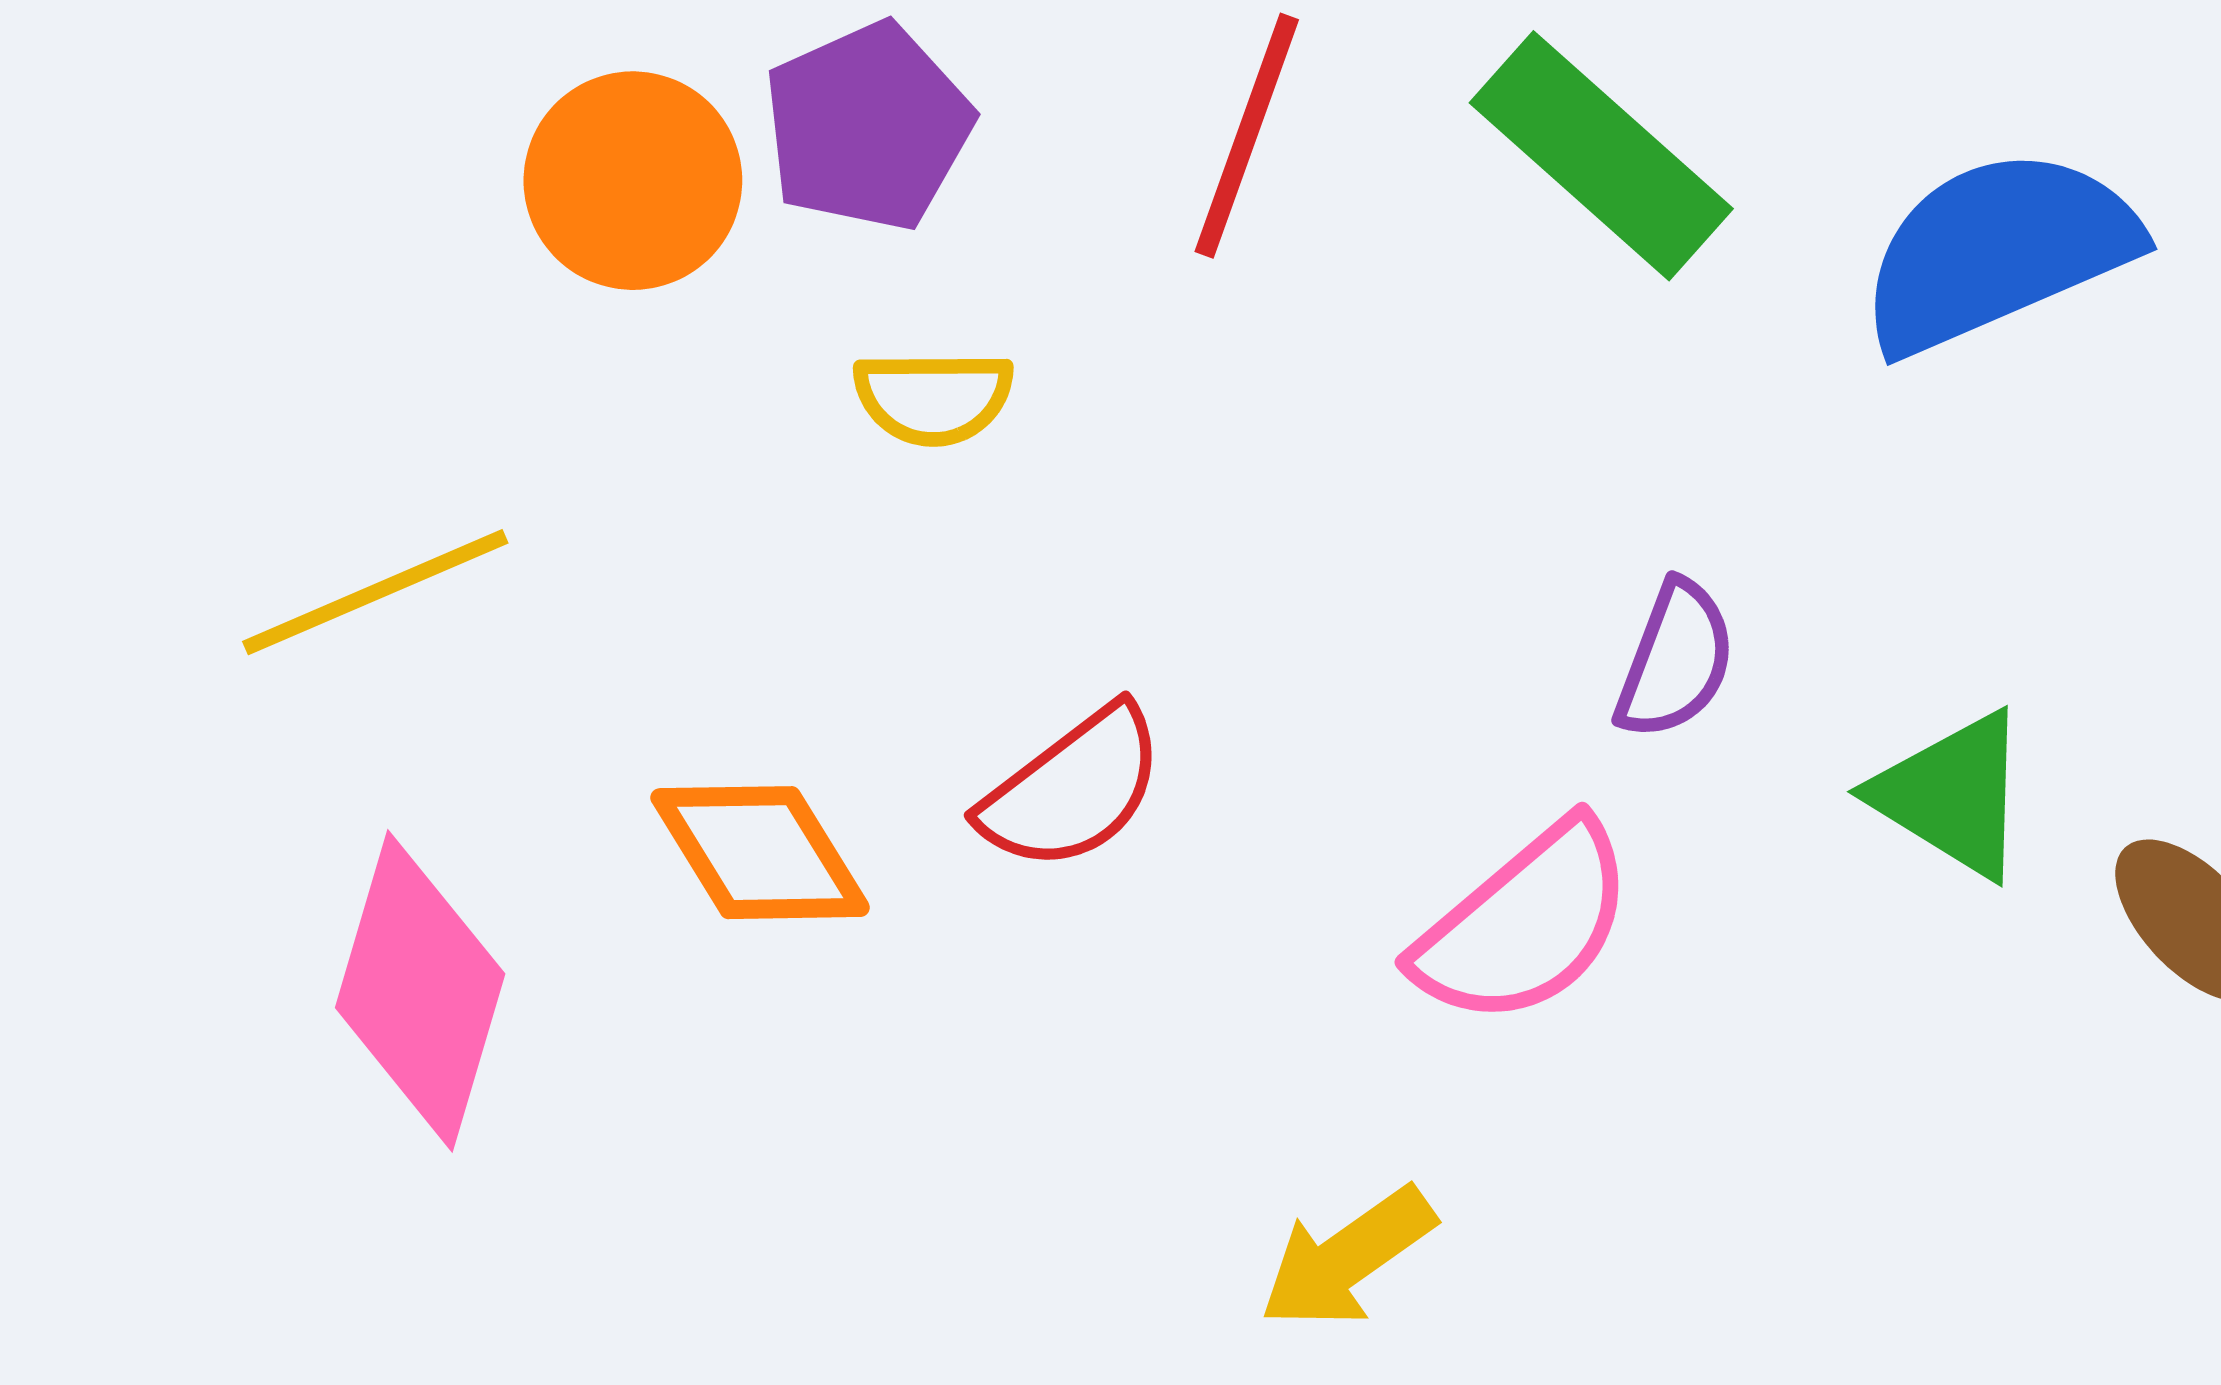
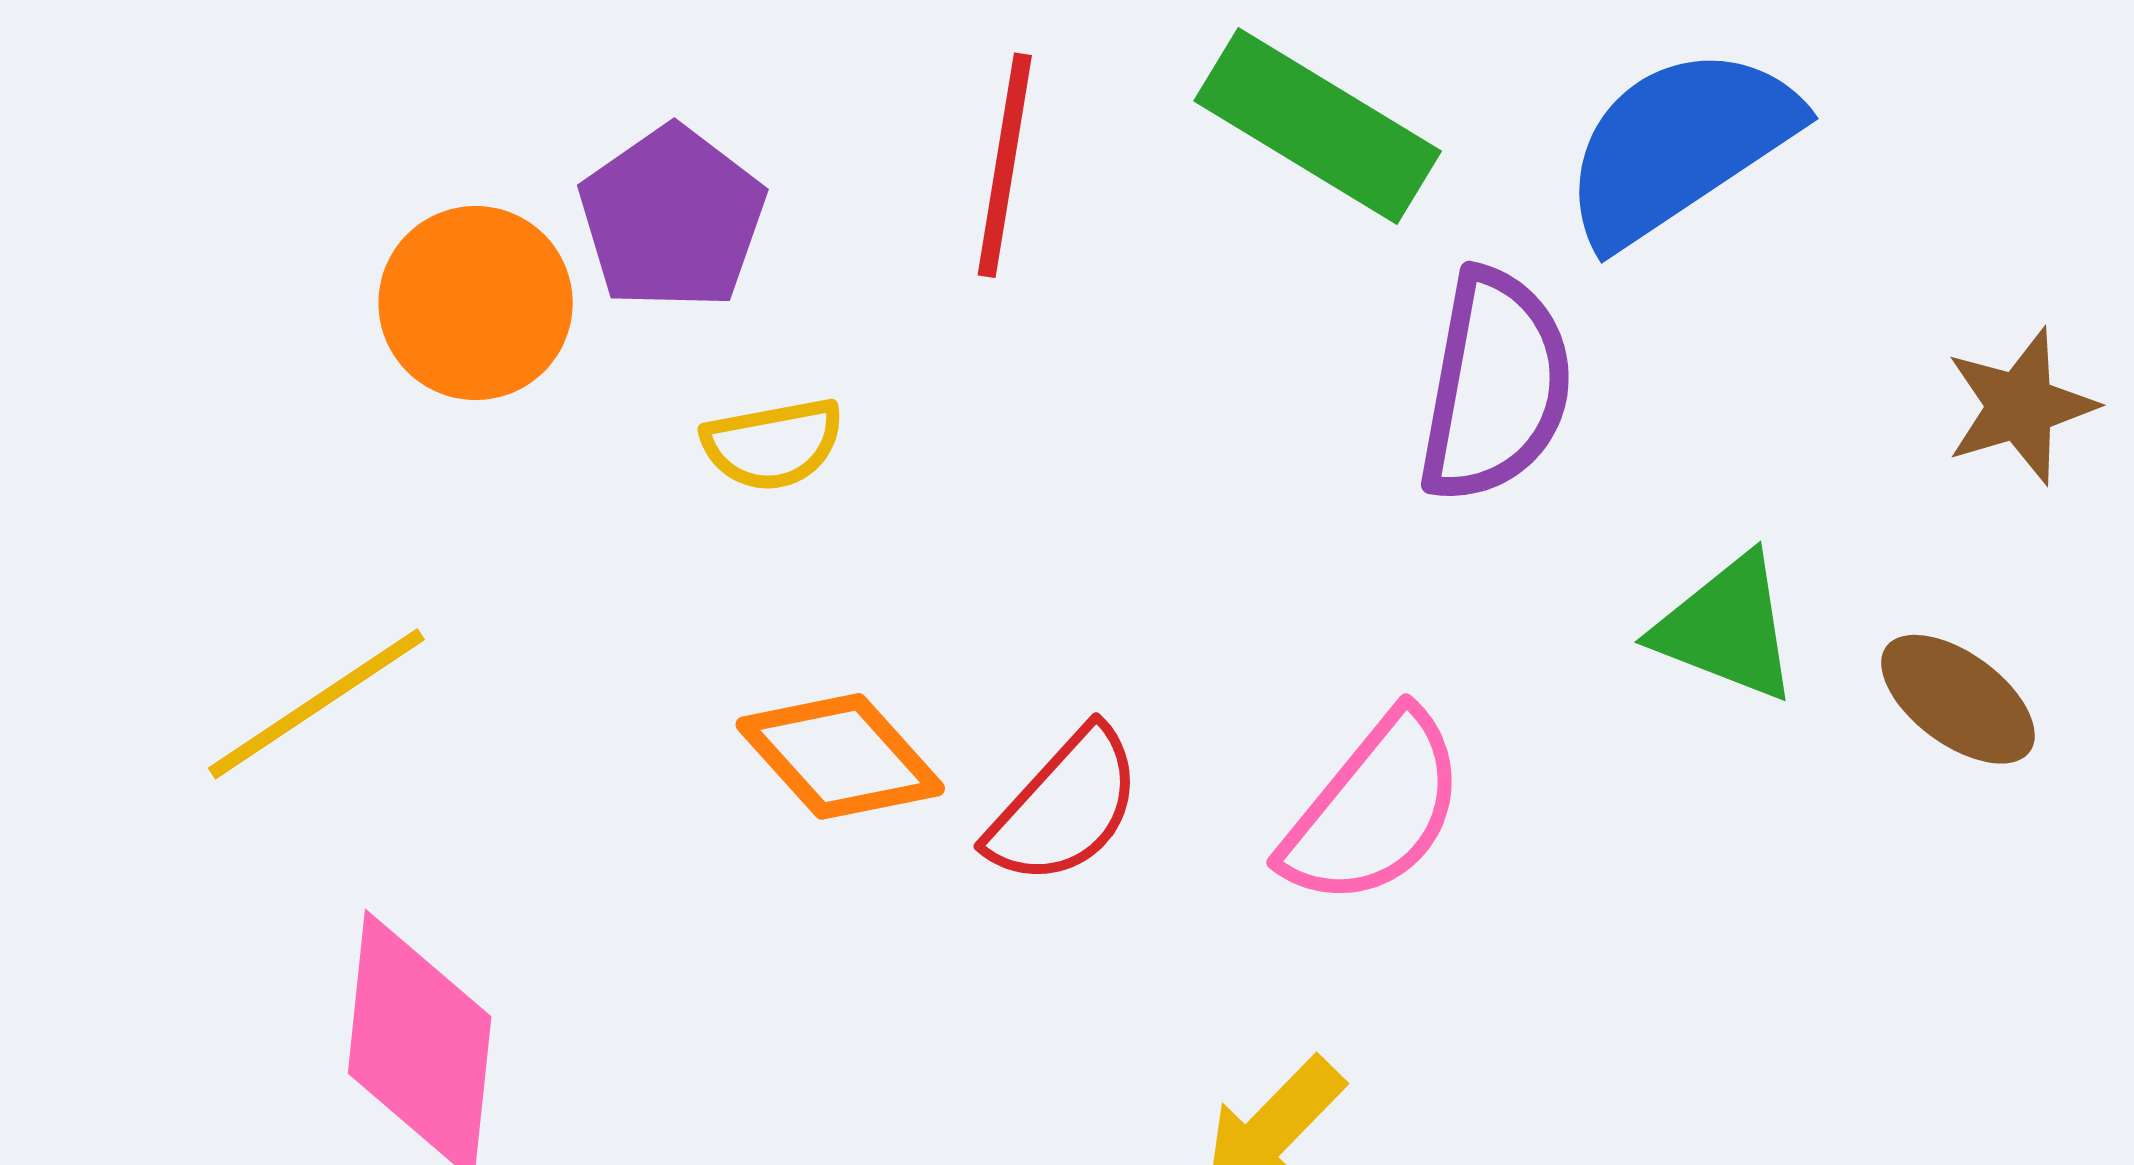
purple semicircle: (1676, 660) -> (1495, 386), moved, size x1.6
red semicircle: (1073, 789) -> (1065, 807), moved
orange diamond: (760, 853) -> (840, 756), moved

